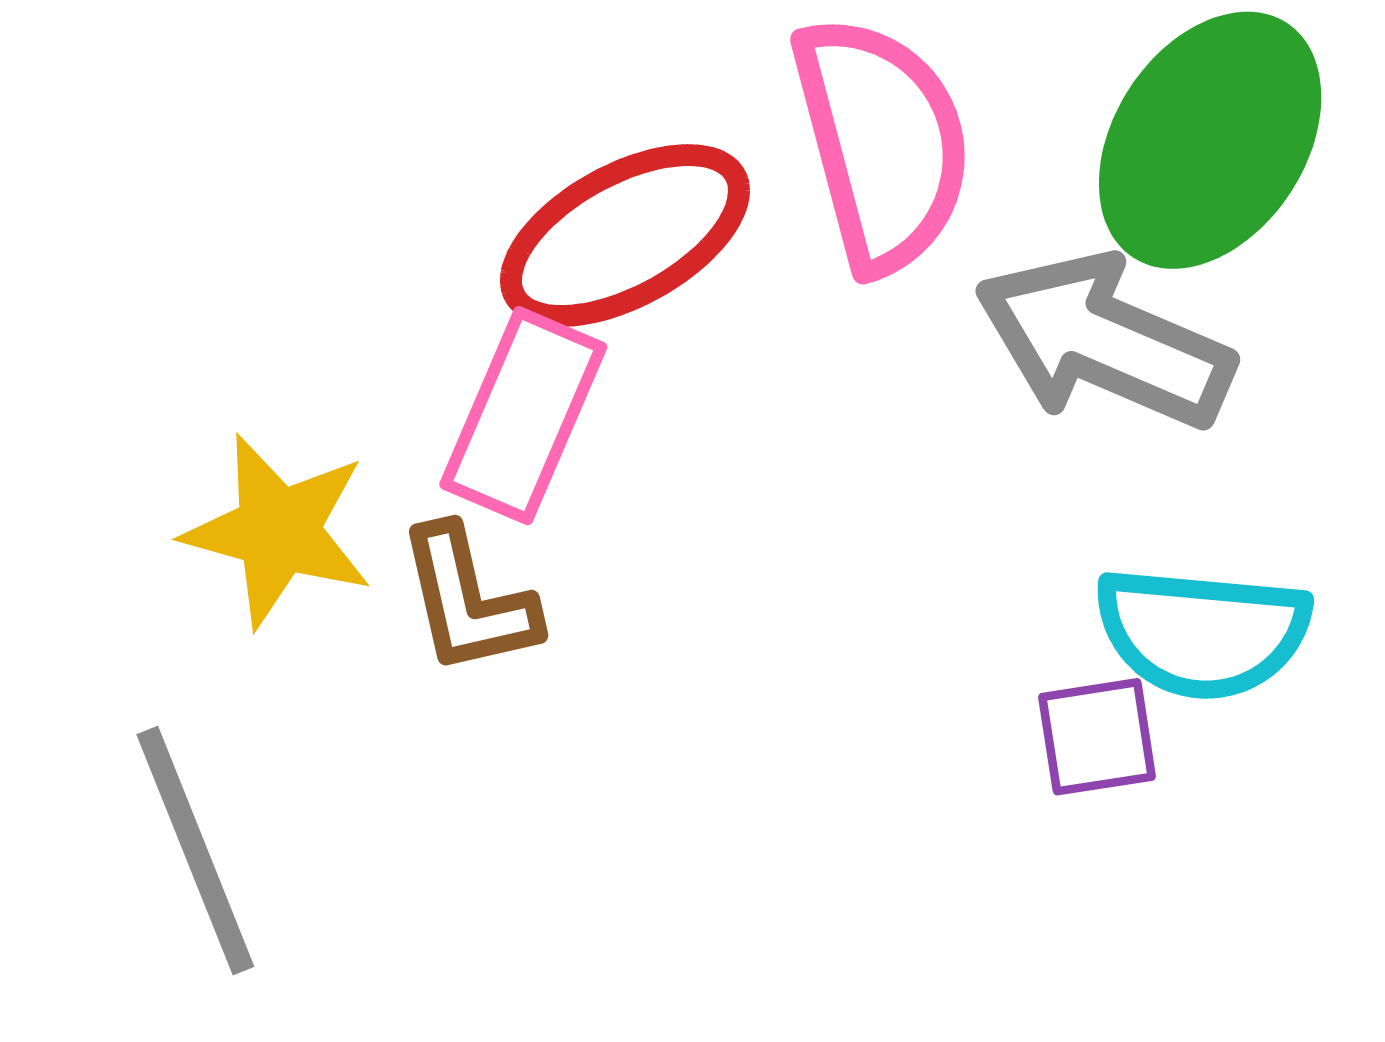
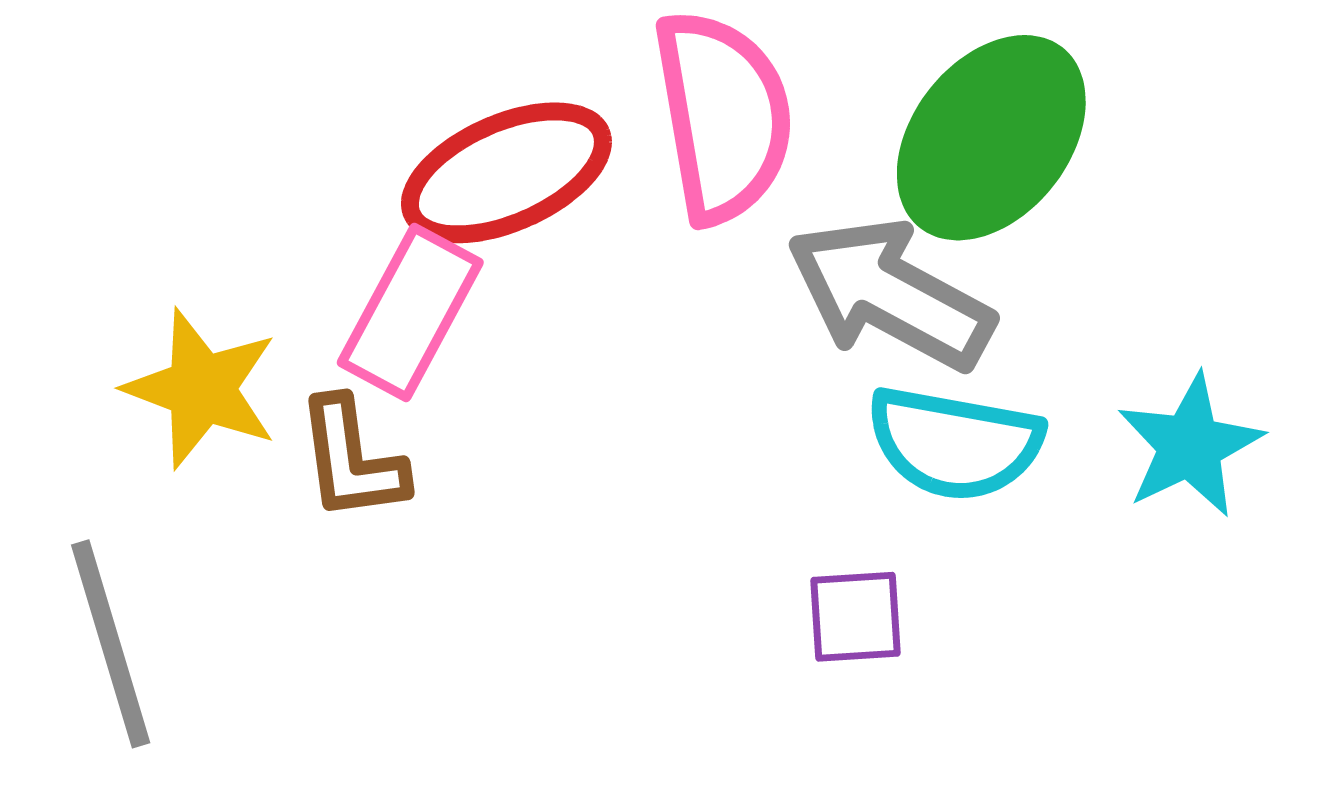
cyan semicircle: (1202, 632) -> (955, 443), moved

